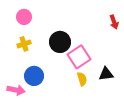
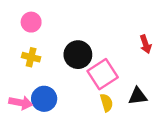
red arrow: (114, 22) -> (145, 44), moved
yellow cross: (24, 44) -> (31, 57), turned 32
pink arrow: (16, 90) -> (21, 103), moved

